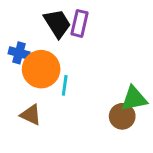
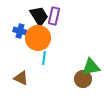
blue cross: (19, 53) -> (20, 31), moved
orange circle: (41, 69) -> (38, 38), moved

